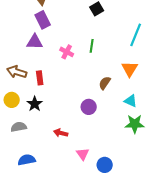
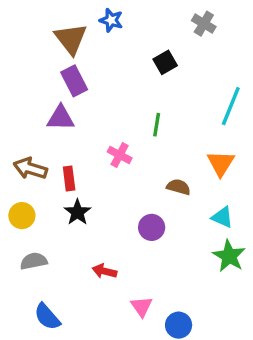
pink cross: (67, 52) -> (120, 155), moved
brown semicircle: (105, 83) -> (179, 187), turned 72
black star: (35, 104) -> (77, 212), moved
green star: (135, 124) -> (229, 256), turned 30
blue semicircle: (27, 160) -> (47, 317), turned -120

